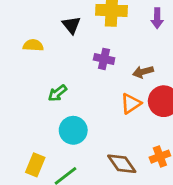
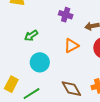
orange triangle: (131, 104) -> (71, 46), moved

